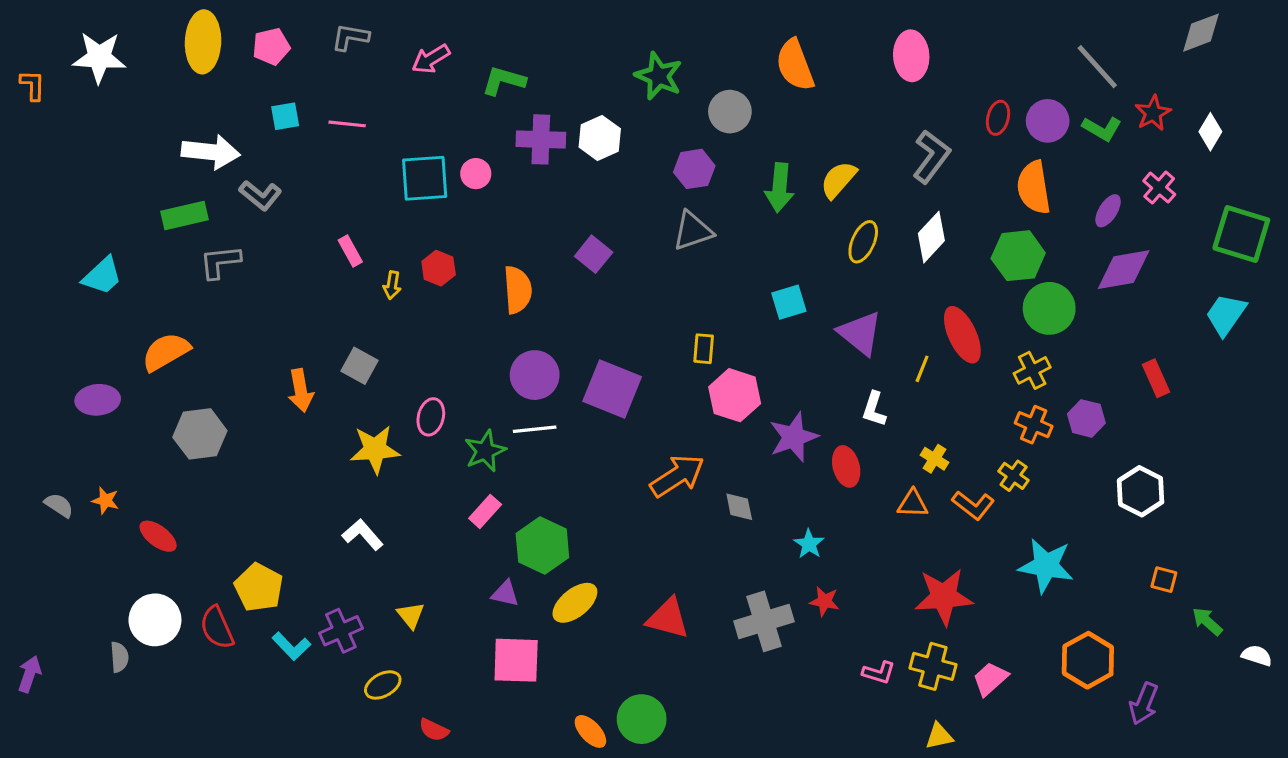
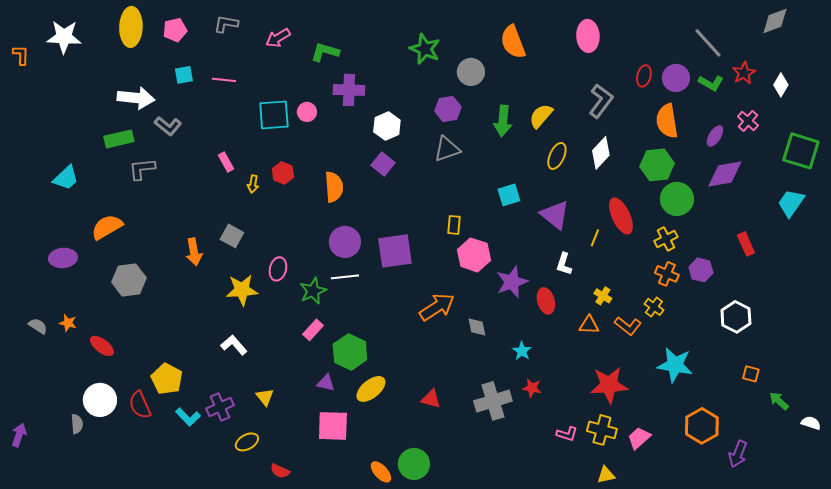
white hexagon: (600, 138) -> (387, 126), moved
purple square: (612, 389) -> (395, 251), turned -30
red triangle: (668, 618) -> (431, 399), size x0.7

